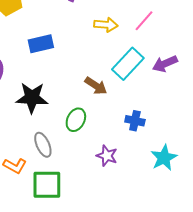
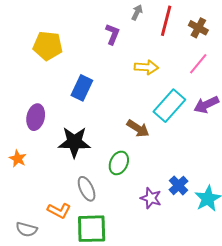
pink line: (144, 21) -> (198, 64), moved
blue rectangle: (41, 44) -> (82, 88), turned -50
blue cross: (135, 121) -> (178, 185), moved, turned 36

